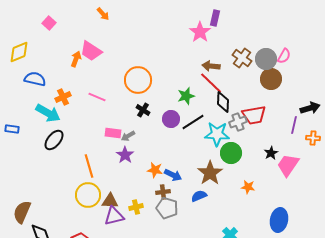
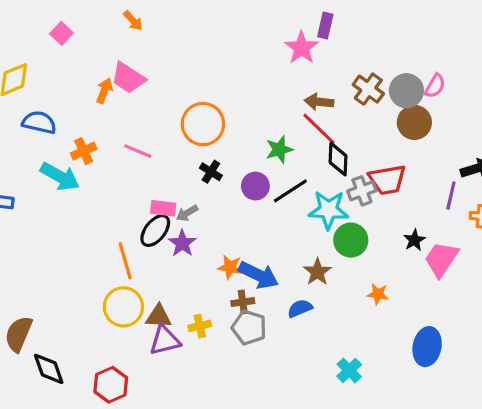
orange arrow: (103, 14) -> (133, 21), moved
black ellipse: (54, 140) -> (155, 231), moved
brown star: (210, 173) -> (317, 272), size x0.7
blue arrow: (173, 175) -> (259, 275), size x1.4

